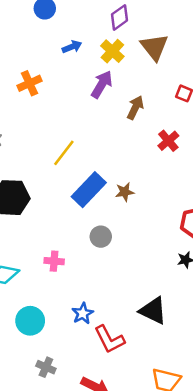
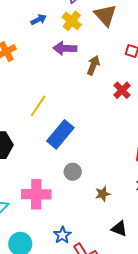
purple arrow: (102, 84) -> (65, 48), turned -115
brown star: (125, 192) -> (103, 194), moved
pink cross: (54, 261) -> (36, 194), size x1.8
black triangle: (153, 311) -> (119, 229), size x0.7

